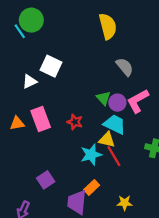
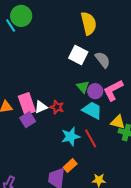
white square: (51, 66) -> (78, 55), moved
white triangle: (30, 81) -> (41, 107), moved
yellow triangle: (107, 140) -> (118, 122), moved
purple square: (46, 180) -> (28, 120), moved

